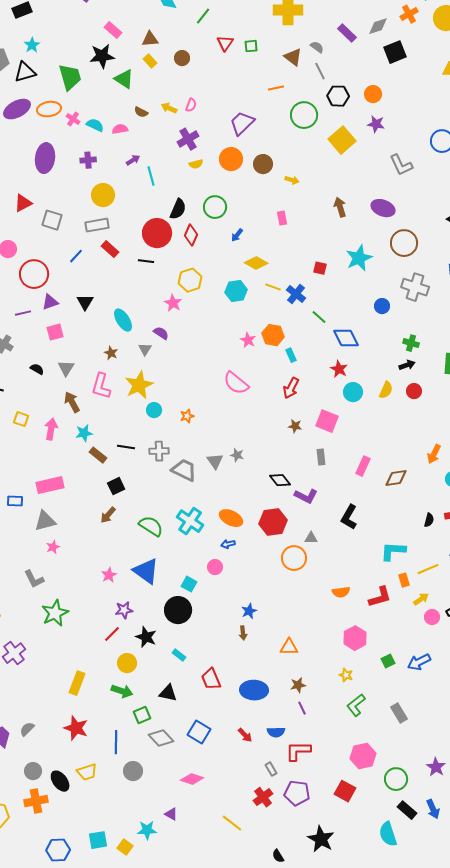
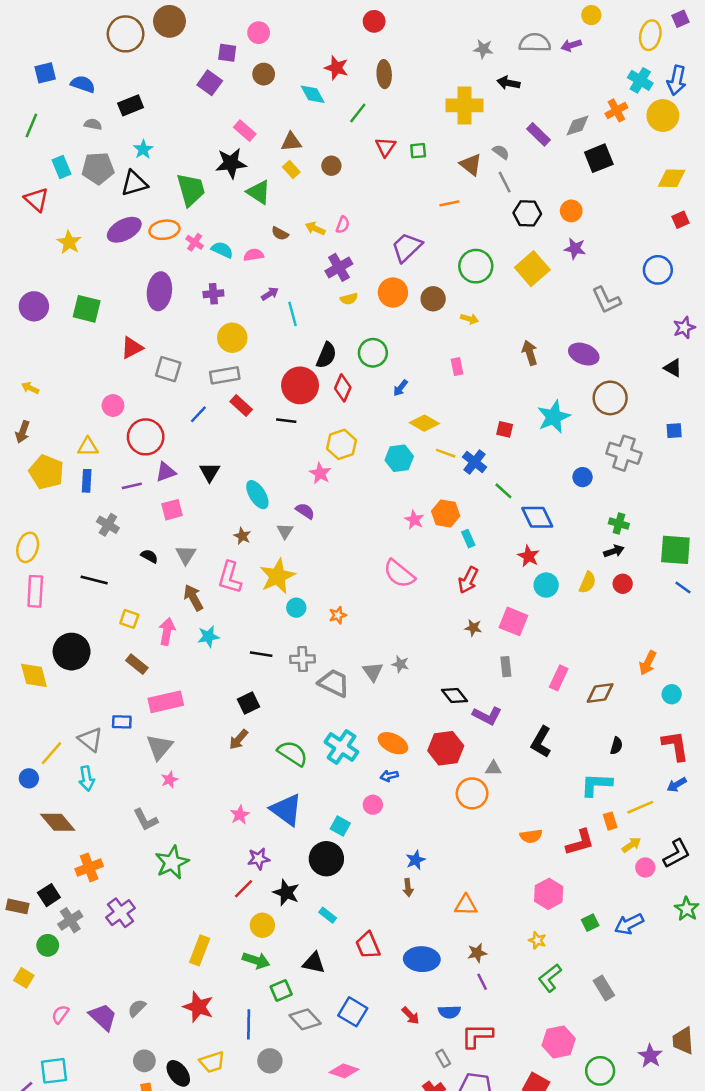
green circle: (304, 115) -> (476, 266), moved
brown rectangle: (98, 455) -> (137, 664), moved
black semicircle: (429, 520) -> (616, 746), moved
gray triangle: (45, 521) -> (159, 747), turned -35

